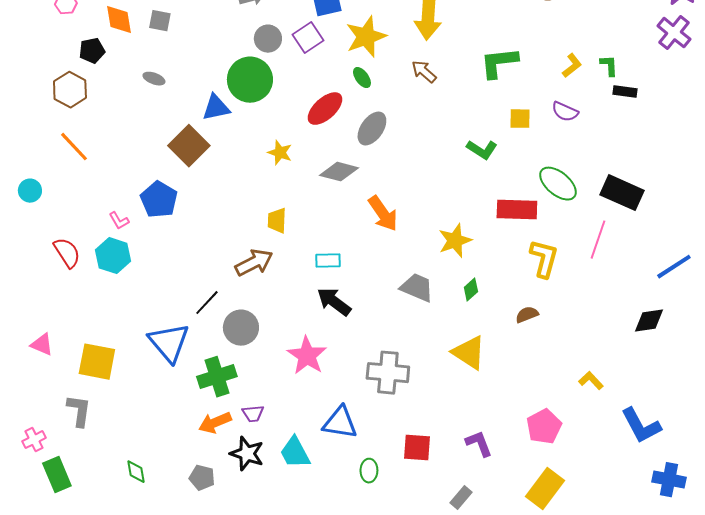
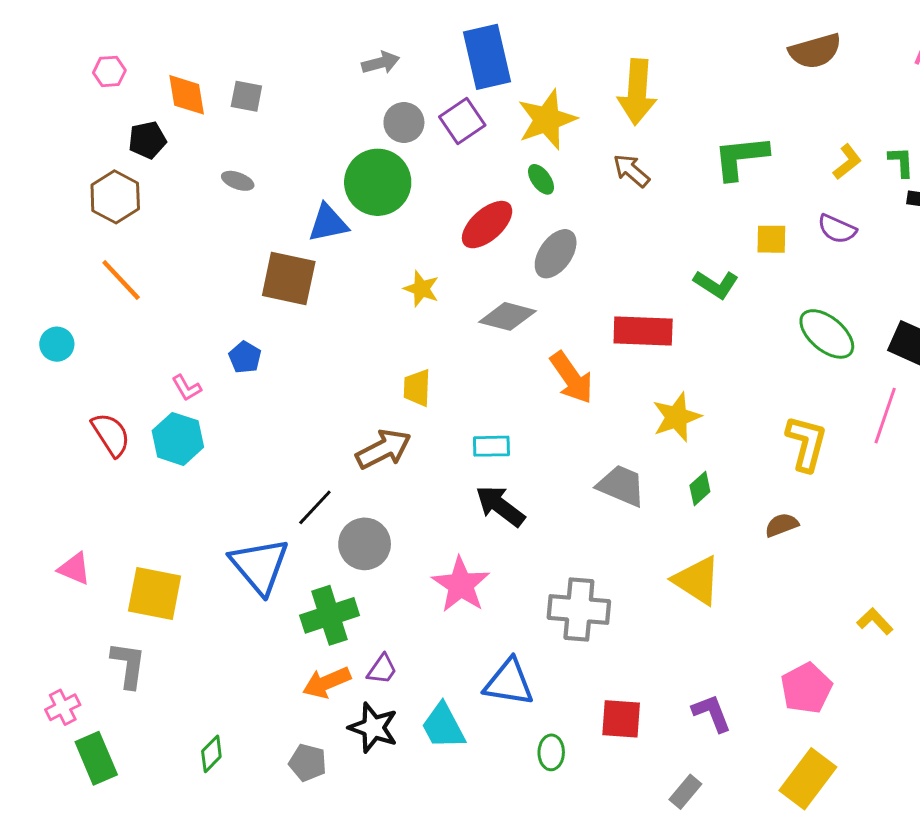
brown square: (189, 146) -> (289, 279), turned -33
blue pentagon: (159, 200) -> (245, 357), size x0.6
red rectangle: (517, 210) -> (643, 331), moved
purple trapezoid: (253, 414) -> (382, 669), turned -50
green diamond: (136, 472) -> (211, 754), turned 55

